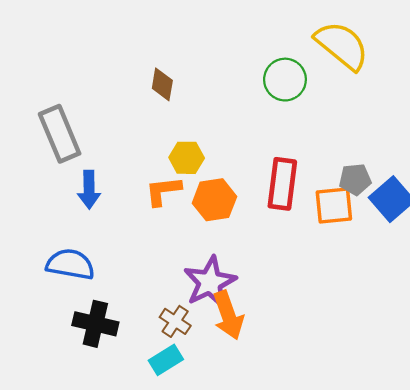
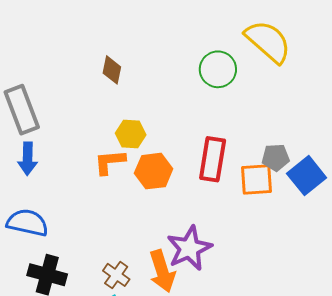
blue arrow: (89, 190) -> (28, 159), moved
purple star: (210, 282) -> (189, 248), moved

